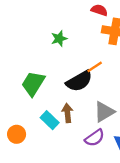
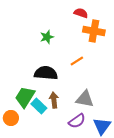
black semicircle: (79, 81) -> (46, 73), moved, turned -145
green trapezoid: (33, 83) -> (25, 97), moved
gray triangle: (104, 112) -> (85, 99), turned 42

